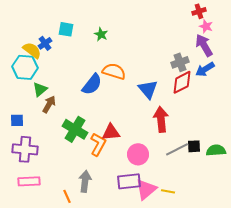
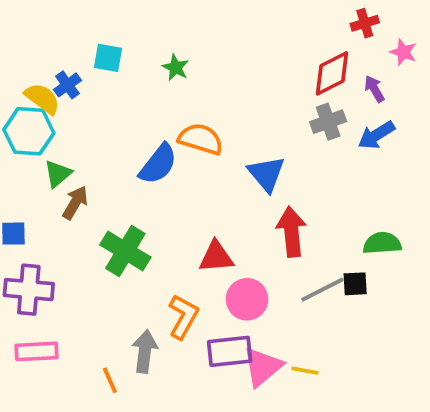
pink star: (206, 26) -> (403, 52), moved
purple arrow: (204, 45) -> (374, 89), size x0.6
red diamond: (182, 82) -> (332, 73), moved
red triangle: (111, 132) -> (216, 257), moved
orange L-shape: (98, 144) -> (183, 317), moved
green semicircle: (216, 150) -> (382, 243), moved

